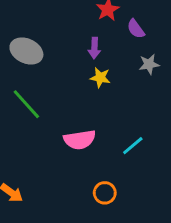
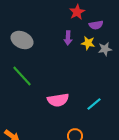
purple semicircle: (136, 29) -> (96, 25), turned -64
yellow star: (100, 78) -> (88, 43), moved

